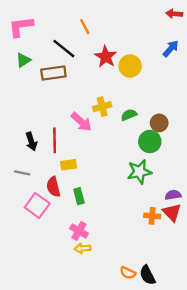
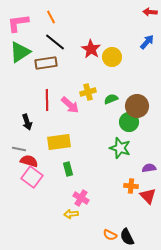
orange line: (85, 27) -> (51, 17), moved
green triangle: (23, 60) -> (20, 52), size x1.6
brown circle: (159, 123) -> (137, 106), size x1.5
red line: (55, 140) -> (47, 100), moved
yellow rectangle: (69, 165) -> (59, 142), size x1.6
green star: (139, 172) -> (120, 148), turned 30
red semicircle: (53, 187) -> (29, 161), moved, turned 120
red triangle: (172, 212) -> (148, 196), moved
pink cross: (79, 231) -> (81, 198), moved

